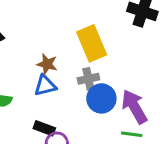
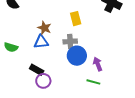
yellow rectangle: (92, 43) -> (76, 19), size x0.6
purple arrow: (134, 107) -> (98, 64), size x0.6

